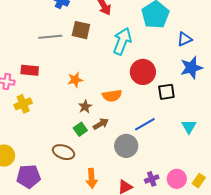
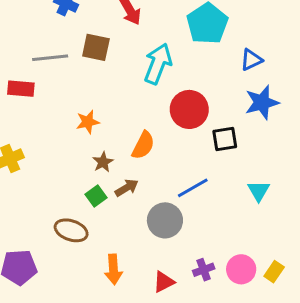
red rectangle: (30, 70) -> (21, 89), moved
orange semicircle: (112, 96) -> (143, 145), turned -54

